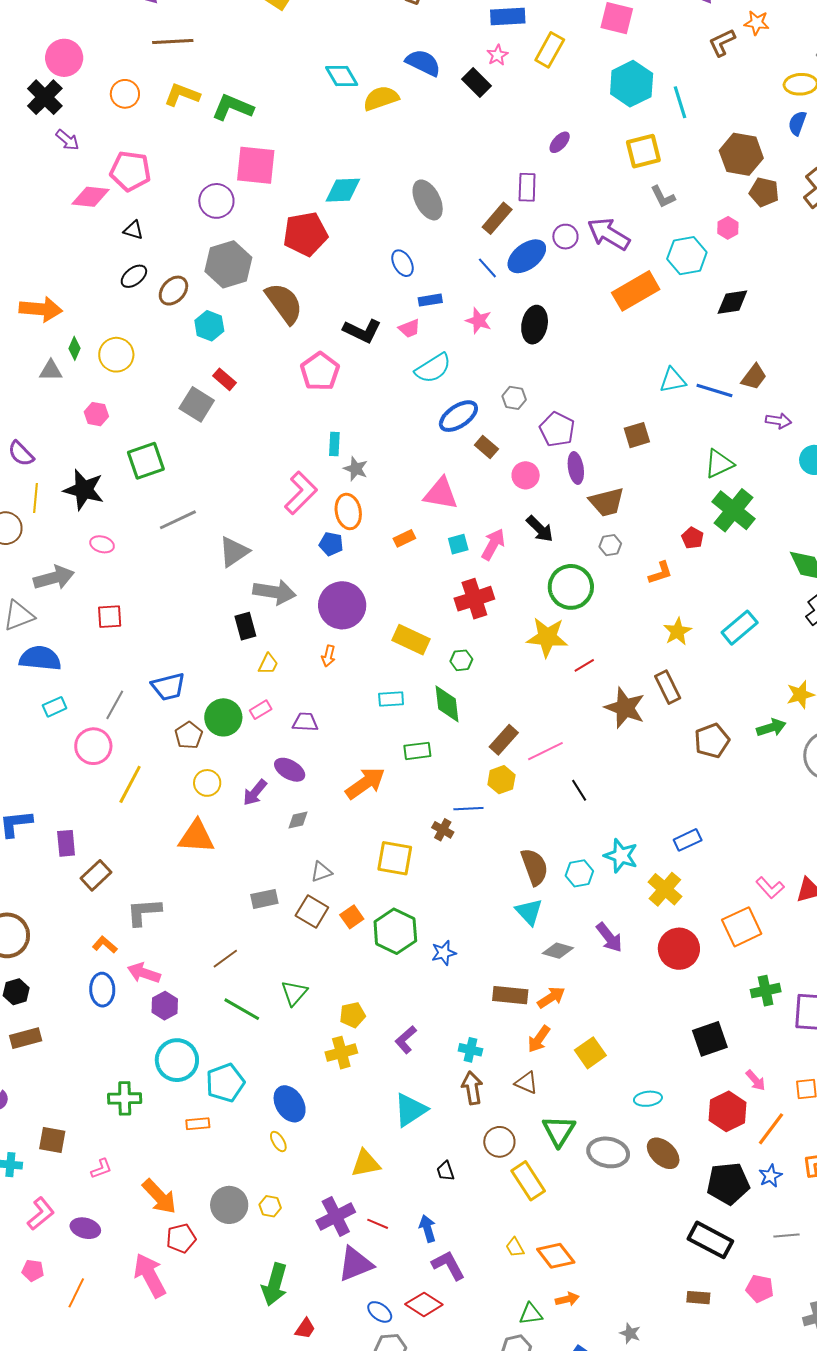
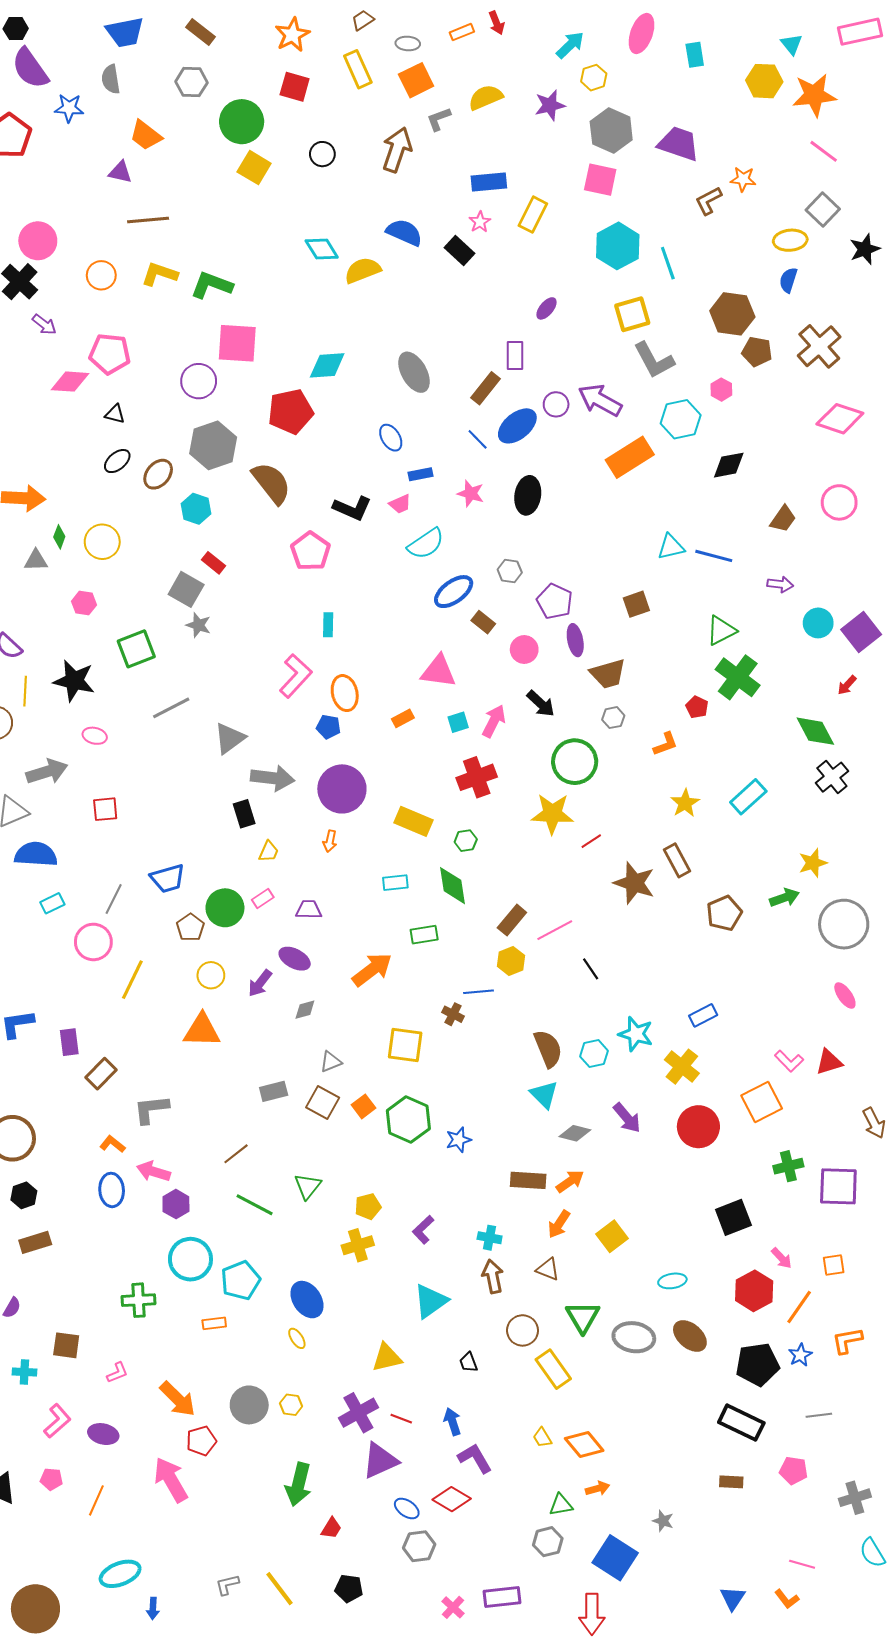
gray L-shape: (663, 197) -> (654, 360), size x1.6
brown trapezoid: (754, 377) -> (783, 519), moved
gray star: (356, 469) -> (198, 625), moved

